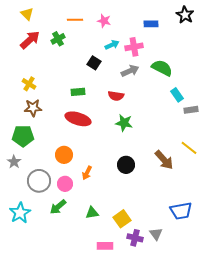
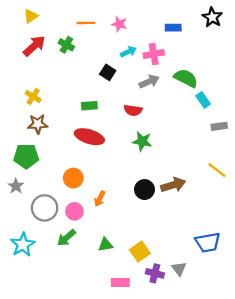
yellow triangle: (27, 14) -> (31, 16), turned 40
green cross: (58, 39) -> (66, 45), turned -32
cyan rectangle: (177, 95) -> (203, 100), moved
brown arrow: (164, 160) -> (173, 185), moved, turned -65

